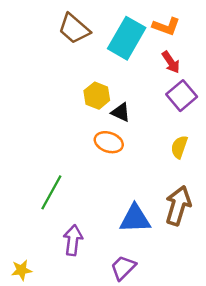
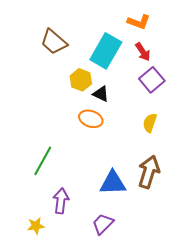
brown trapezoid: (74, 29) -> (54, 42), moved
cyan rectangle: (127, 38) -> (106, 51), moved
yellow star: (22, 270) -> (36, 226), moved

